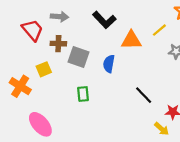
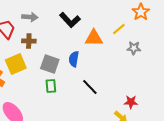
gray square: (79, 57) -> (50, 64), moved
yellow square: (44, 69) -> (16, 64), size x1.5
black line: (144, 95) -> (90, 87), moved

